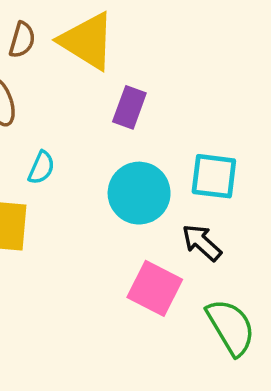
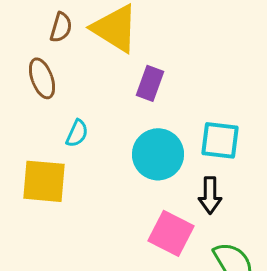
black arrow: (202, 243) -> (210, 195), turned -132

